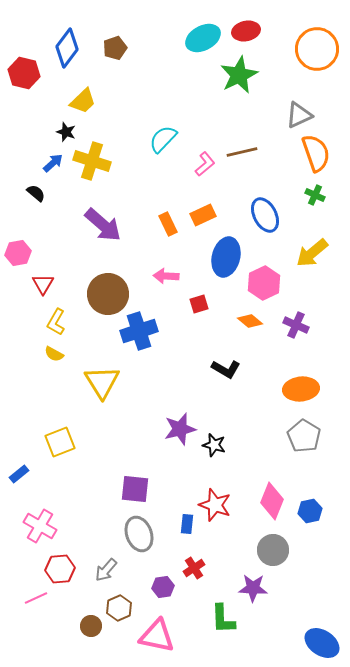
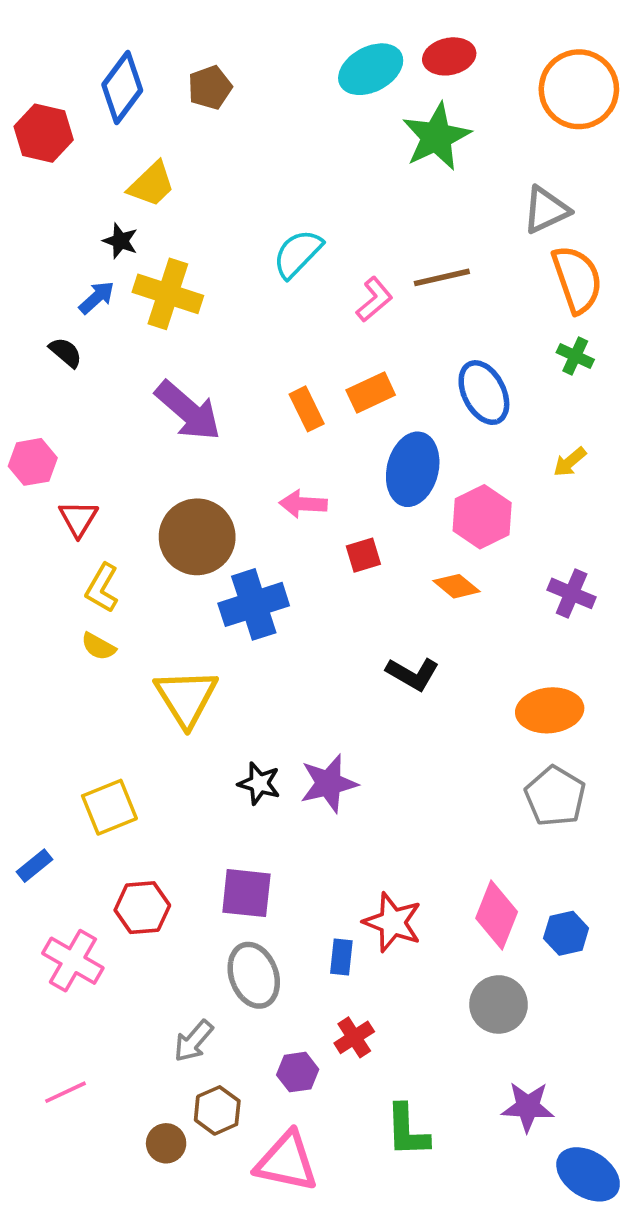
yellow arrow: (312, 253) -> (570, 462), size x0.6
purple cross: (296, 325) -> (572, 593), moved
black star: (214, 445) -> (259, 783), moved
red hexagon: (60, 569) -> (142, 908), moved
purple star: (253, 588) -> (528, 1107), moved

